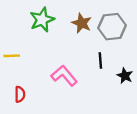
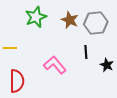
red semicircle: (20, 94) -> (17, 81), size x1.6

